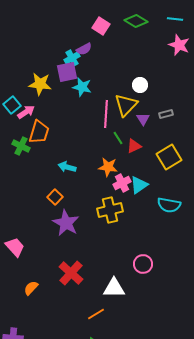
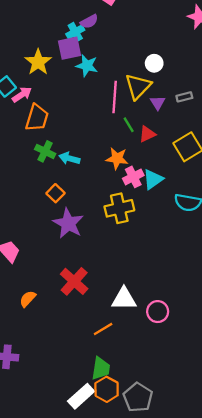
yellow star: (40, 84) -> (38, 62), turned 30
green cross: (21, 146) -> (45, 151), moved
pink circle: (143, 264) -> (158, 312), moved

